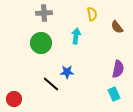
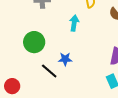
green circle: (41, 43) -> (34, 42), moved

